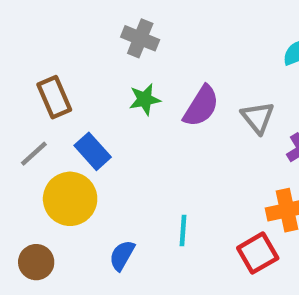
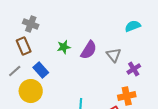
gray cross: (140, 38) -> (31, 24), moved

